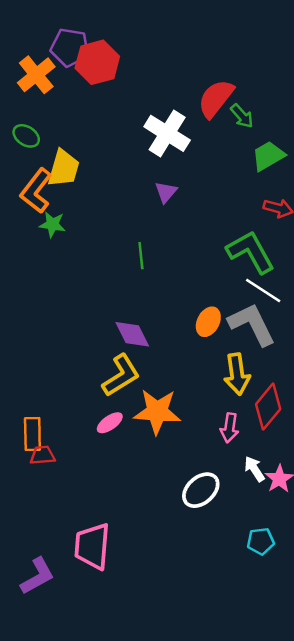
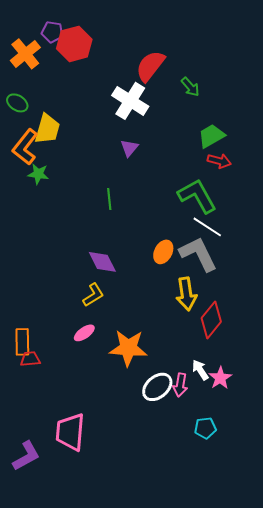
purple pentagon: (70, 47) -> (52, 32), size x0.7
red semicircle: (216, 99) -> (150, 66), moved
green trapezoid: (268, 156) -> (211, 136), moved
yellow L-shape: (121, 375) -> (93, 295), size x0.7
orange star: (157, 412) -> (128, 348), moved
pink arrow: (229, 428) -> (180, 385), moved

